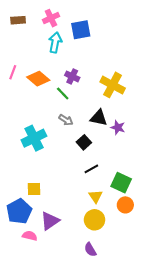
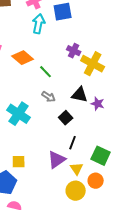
purple cross: (72, 76) -> (74, 51), moved
cyan cross: (34, 138) -> (19, 114), turned -30
black line: (91, 169) -> (73, 143), turned -40
orange circle: (125, 205) -> (96, 181), moved
purple triangle: (50, 221) -> (57, 160), moved

